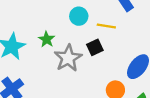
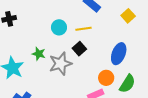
gray star: (68, 58) -> (60, 64), turned 30

